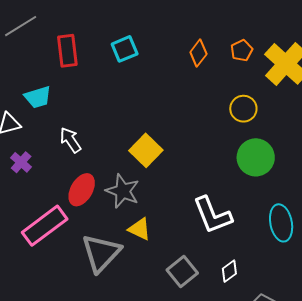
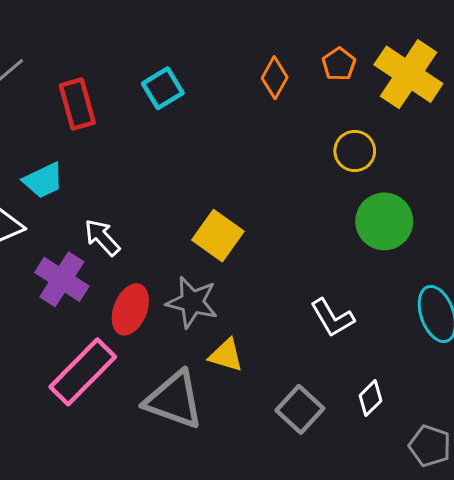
purple cross: (21, 162) -> (62, 279), moved, size x1.6
white L-shape: (212, 215) -> (332, 318), size x0.7
gray triangle: (101, 253) -> (174, 400), turned -45

